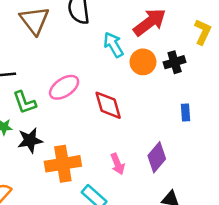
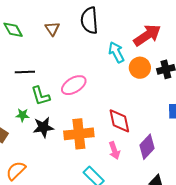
brown triangle: (34, 20) -> (52, 29), size x0.6
red diamond: (108, 105) -> (119, 121), moved
orange cross: (63, 164) -> (79, 134), moved

